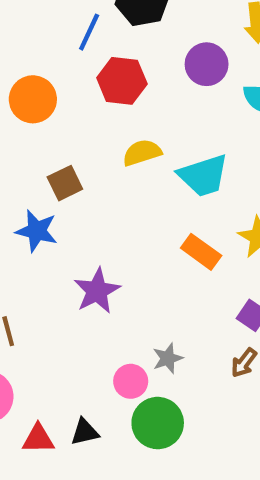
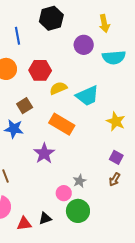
blue line: (89, 32) -> (18, 36), moved, turned -30
red hexagon: (122, 81) -> (40, 70), moved
orange rectangle: (201, 252) -> (62, 124), moved, size x1.4

